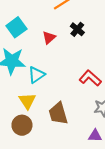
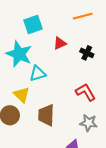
black cross: (77, 29) -> (87, 53), moved, turned -32
yellow triangle: (27, 101) -> (22, 95), turned -30

